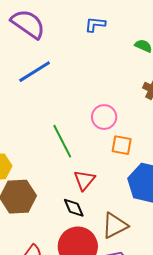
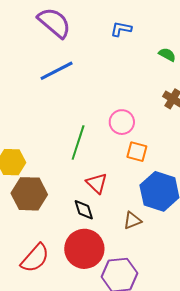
green line: (62, 141) -> (78, 143), turned 40
red triangle: (84, 180) -> (97, 183), turned -30
brown triangle: (115, 226) -> (132, 220), moved, size x0.7

